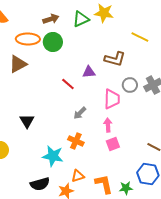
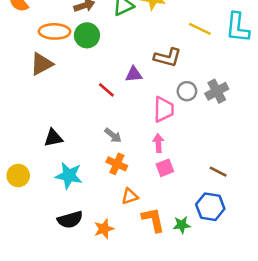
gray arrow: (80, 113) -> (113, 135), moved, turned -96
black triangle: (27, 121) -> (53, 138), turned 49
cyan star: (53, 156) -> (69, 176), moved
orange triangle: (78, 176) -> (130, 196), moved

